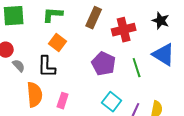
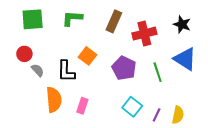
orange square: (58, 43) -> (87, 56), moved

